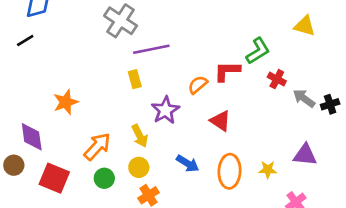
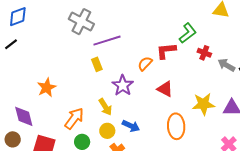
blue arrow: (188, 163) -> (131, 126), moved
yellow star: (268, 170) -> (203, 104), moved, size x1.6

